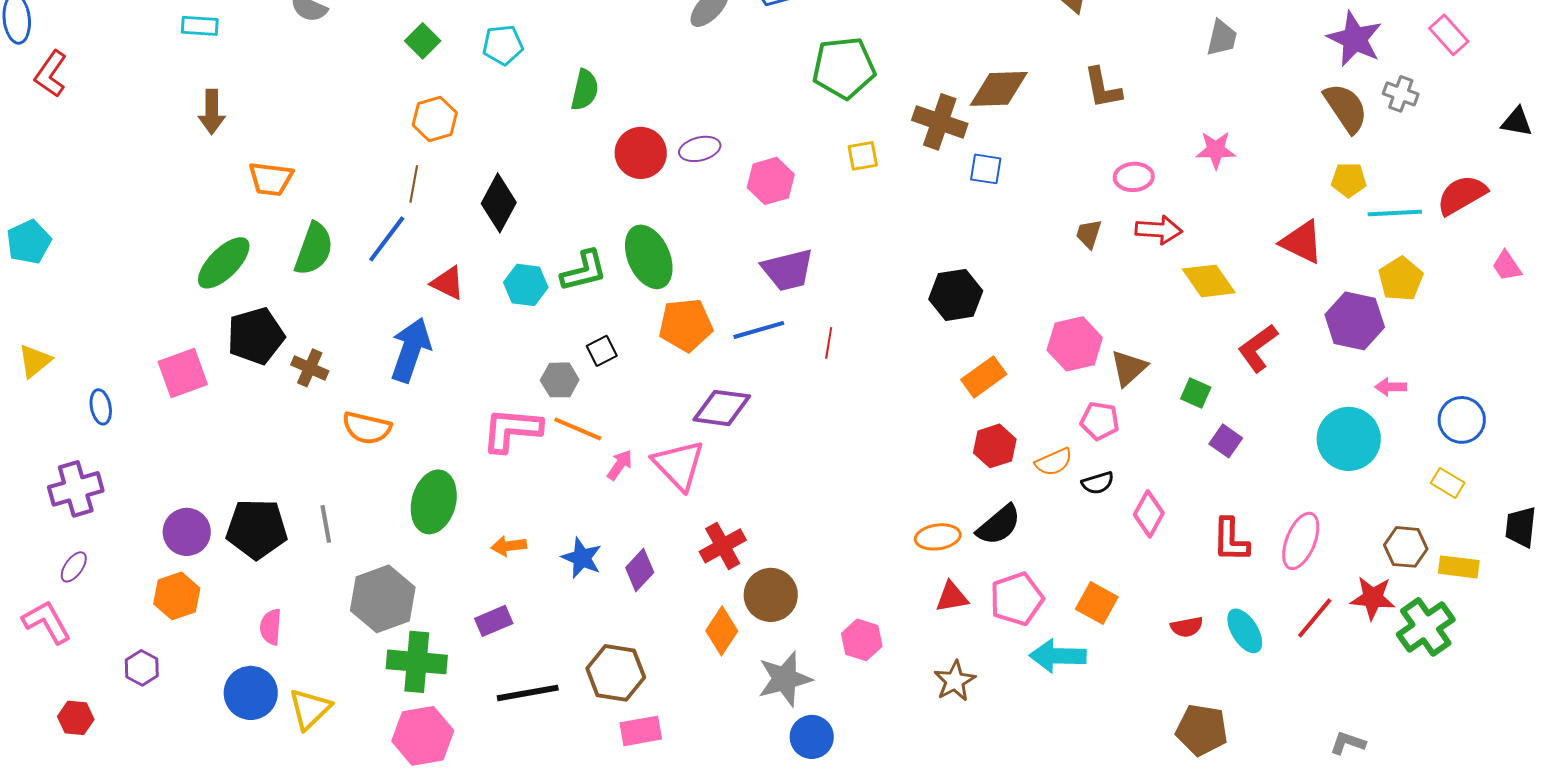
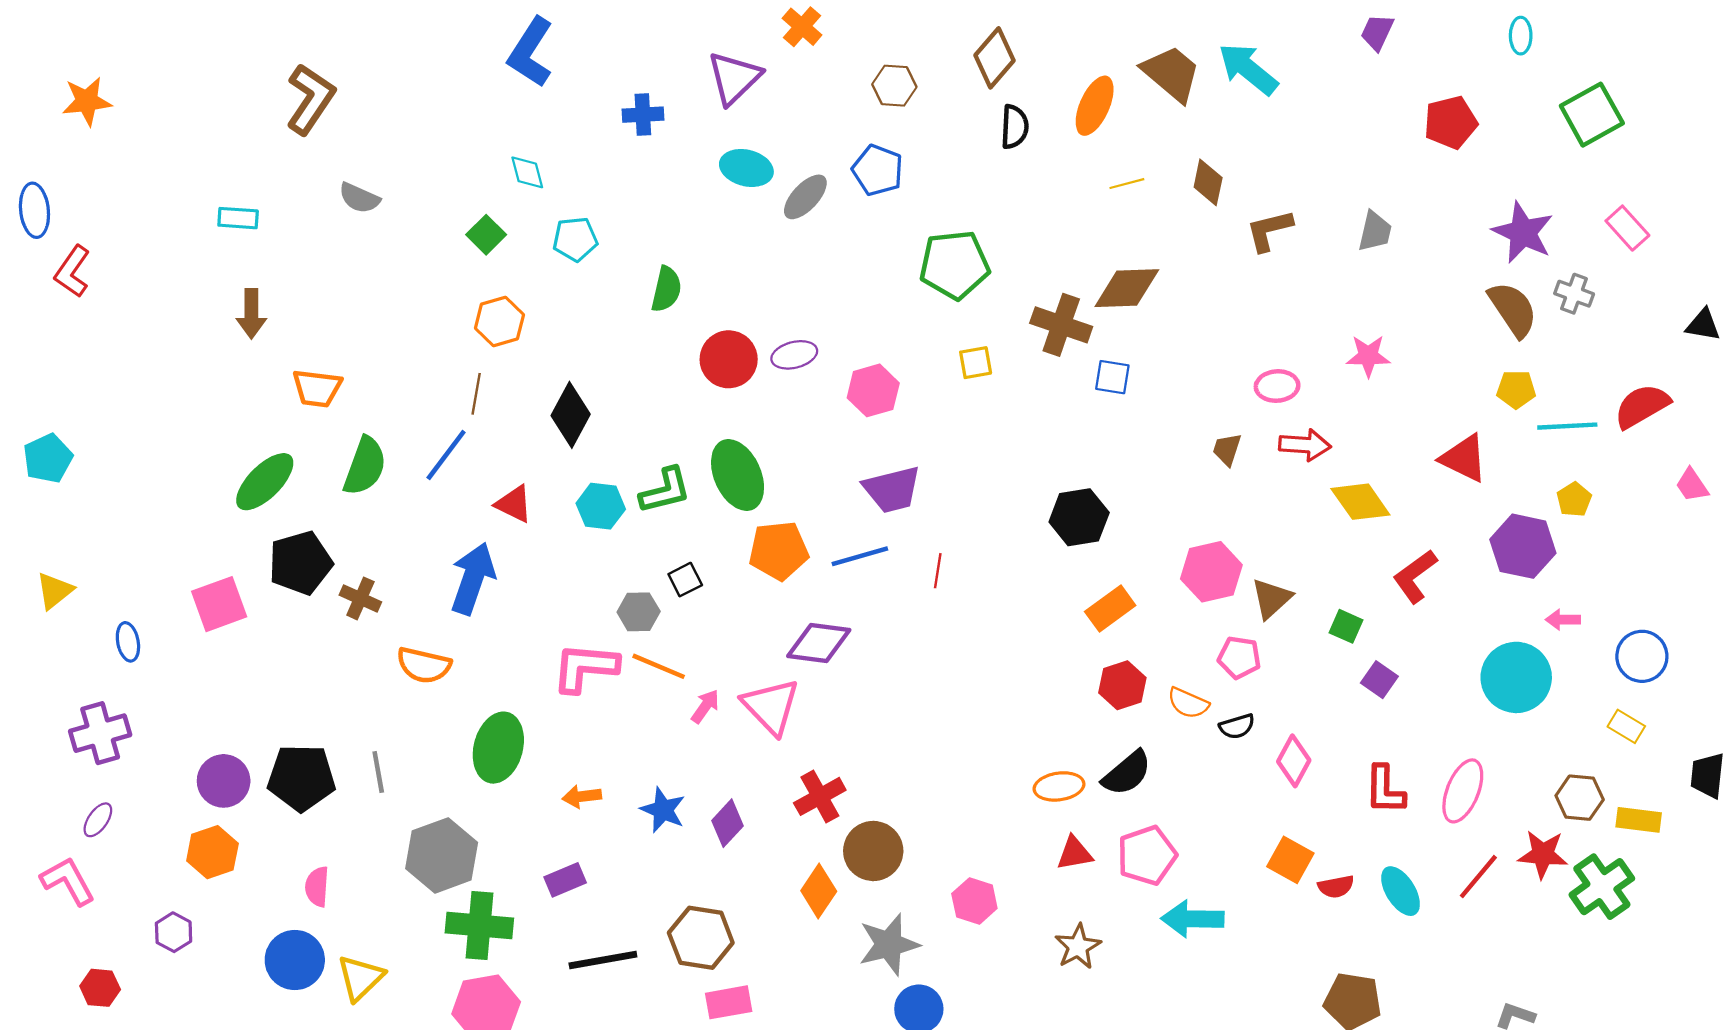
brown L-shape: (1103, 88) -> (1269, 230), moved, turned 87
yellow pentagon: (1401, 279) -> (1574, 499), size x0.7
orange semicircle: (1054, 462) -> (1188, 703), turned 48
orange square: (1097, 603) -> (1290, 860), moved

